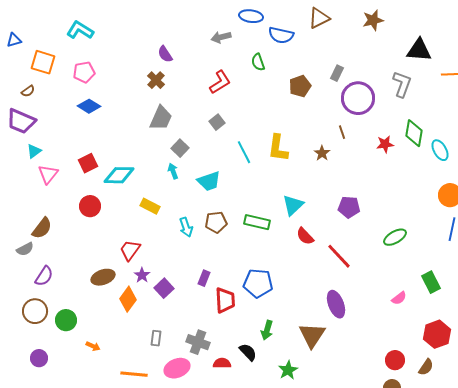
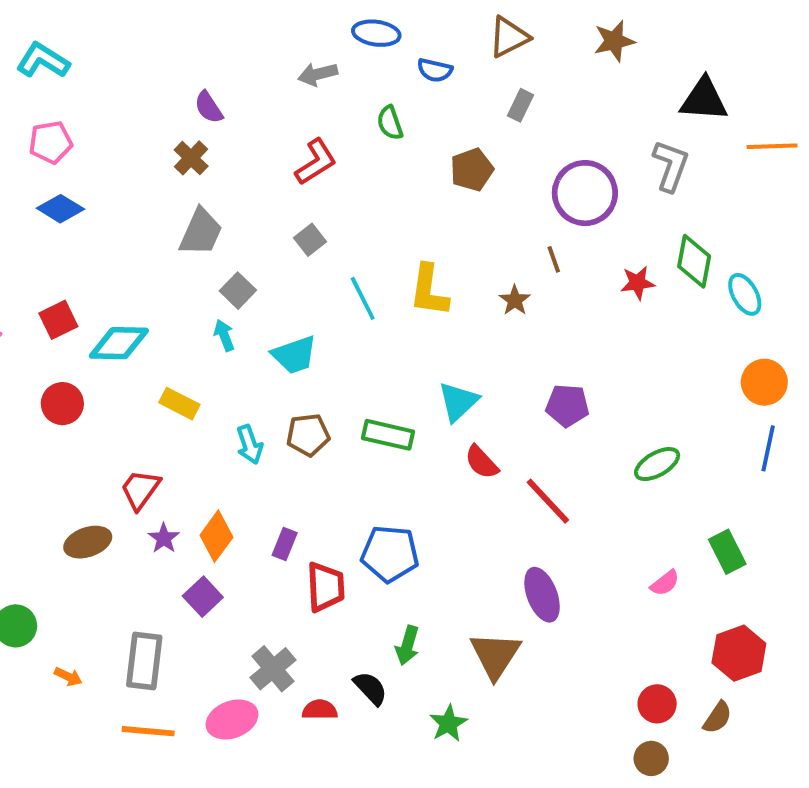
blue semicircle: (281, 35) -> (435, 70), size x0.7
gray rectangle: (337, 73) -> (521, 105), moved
purple square: (164, 288) -> (203, 597), moved
orange diamond: (128, 299) -> (216, 536), moved
gray rectangle: (156, 338) -> (144, 661), moved, size x1.8
gray cross: (198, 342) -> (273, 669), turned 30

